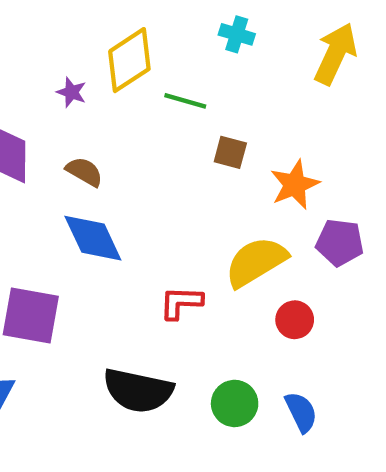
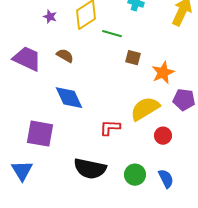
purple star: (71, 92) -> (50, 17), moved
brown semicircle: (84, 172) -> (65, 56), moved

